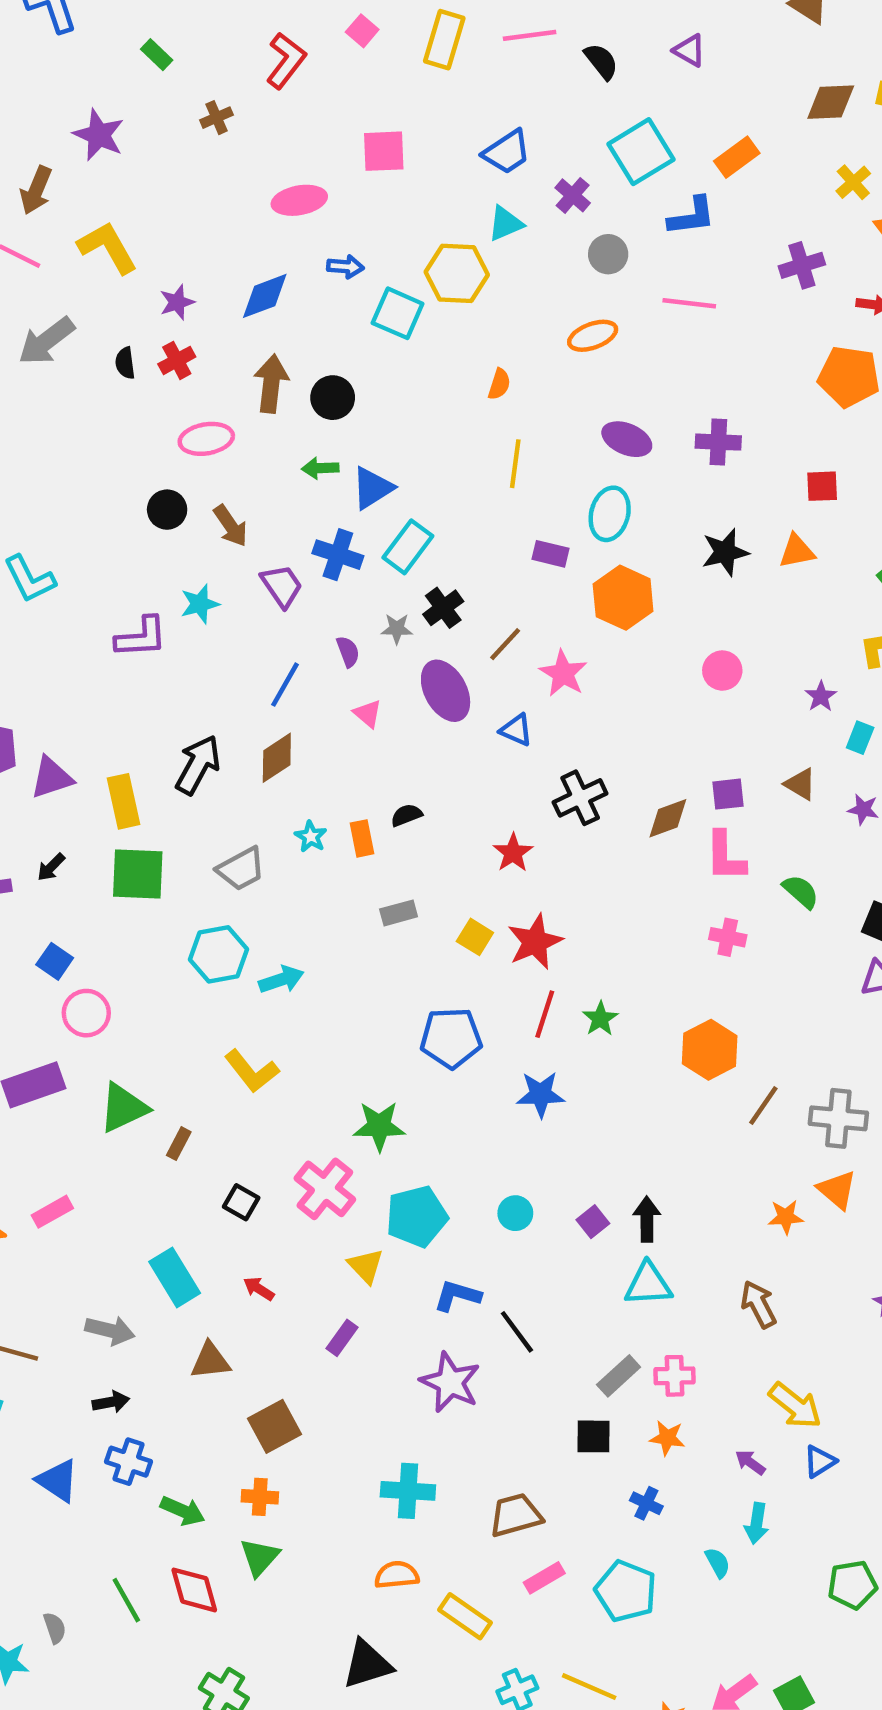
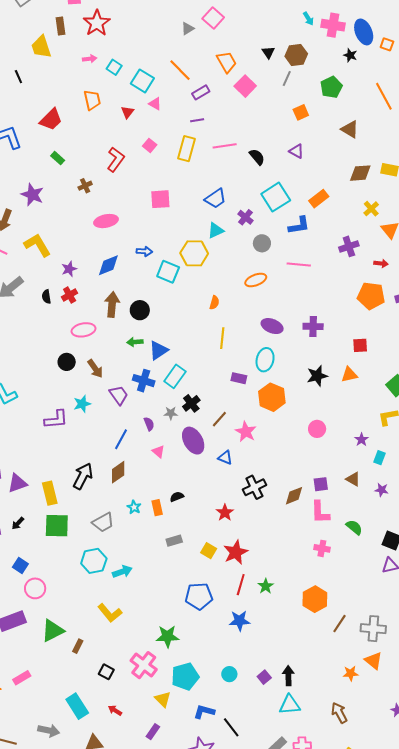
pink ellipse: (299, 200) -> (106, 221), moved

